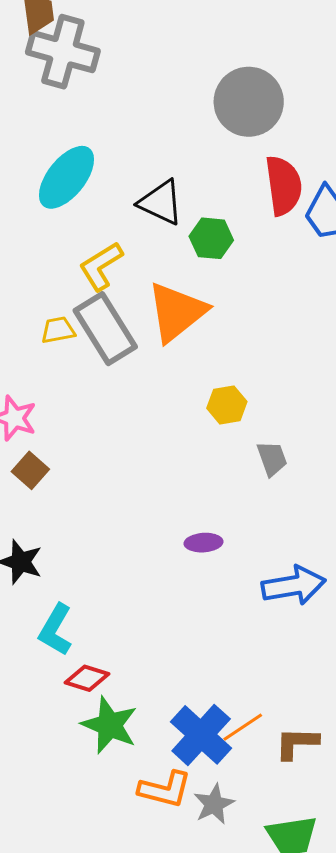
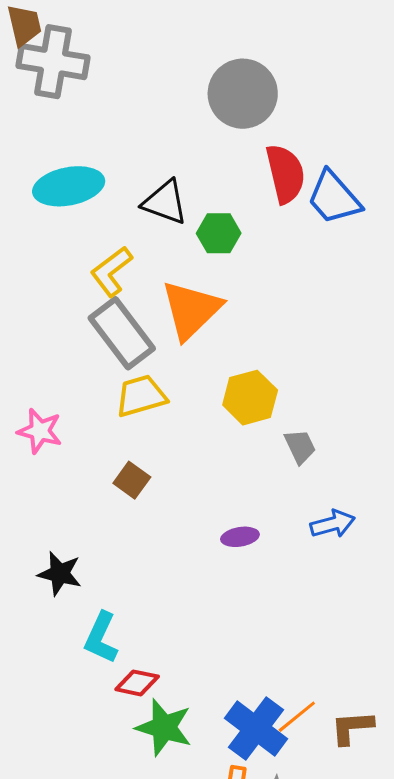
cyan ellipse: (67, 177) -> (69, 186), turned 46
yellow trapezoid: (58, 330) -> (141, 396), moved, size x1.5
yellow hexagon: (227, 405) -> (250, 398), size x1.4
brown square: (30, 470) -> (132, 480), moved
blue arrow: (294, 585) -> (333, 524), moved, size x0.7

